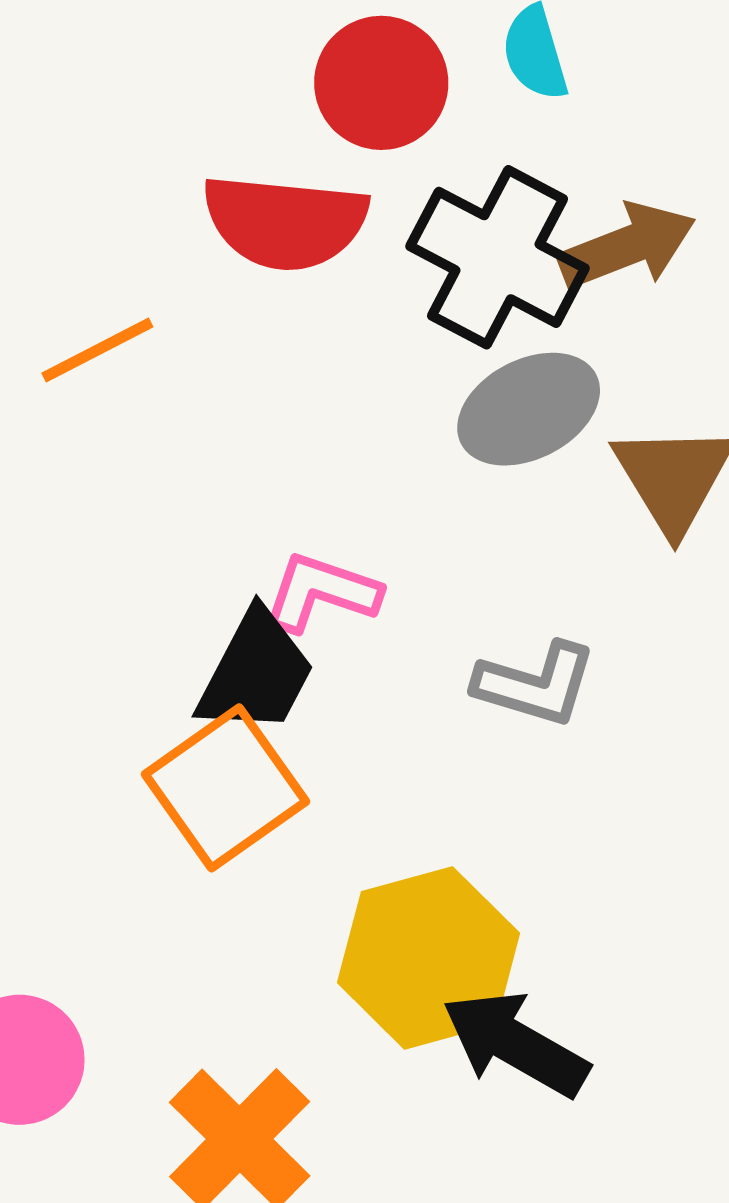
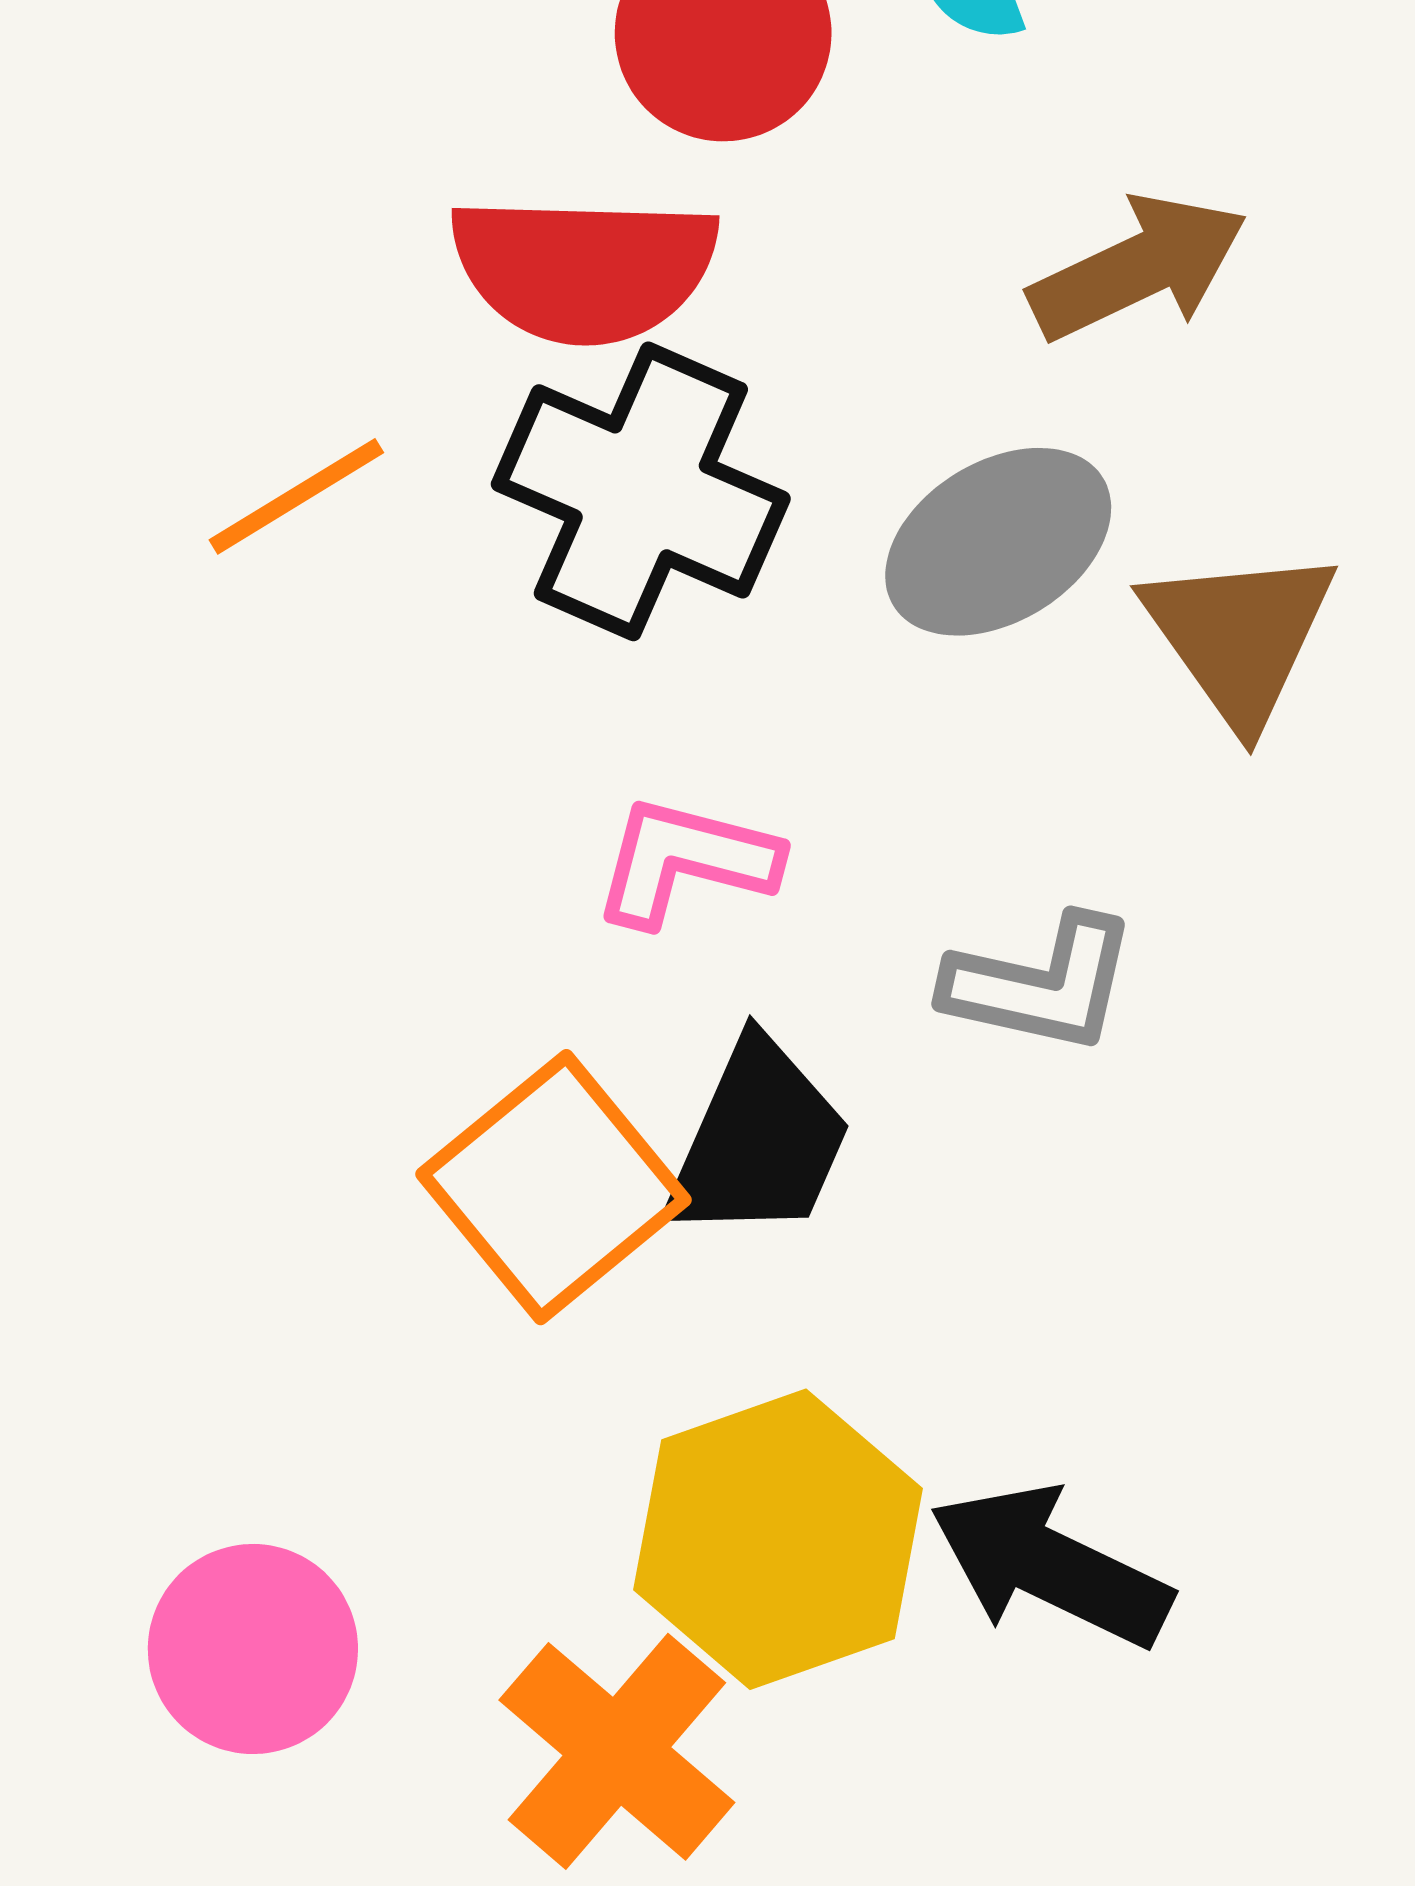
black cross: (497, 257) -> (641, 491), moved
black trapezoid: (256, 672) -> (758, 1141), moved
yellow hexagon: (429, 958) -> (778, 1539), moved

